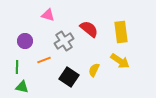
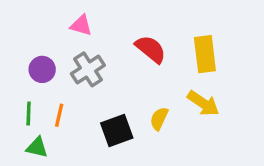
gray cross: (64, 41) -> (88, 69), moved
orange line: (44, 60) -> (59, 115), moved, turned -56
black square: (69, 77) -> (117, 130), turned 36

